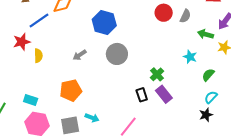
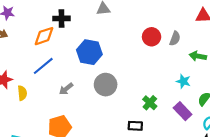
blue line: (39, 21) -> (43, 66), moved
purple rectangle: (164, 94) -> (183, 111), moved
black rectangle: (142, 95) -> (135, 126), turned -64

